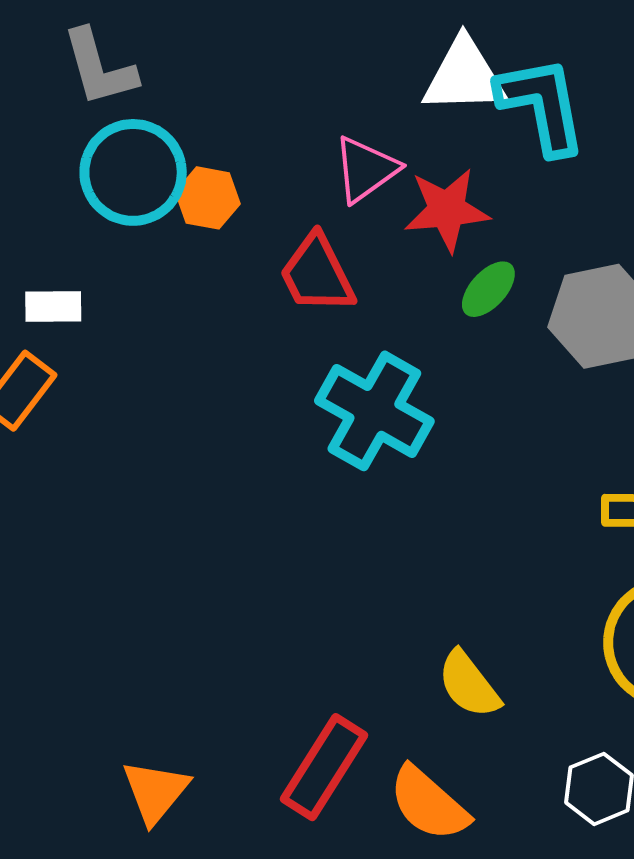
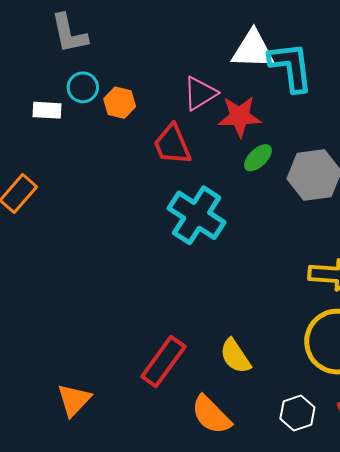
cyan circle: (133, 172) -> (83, 87), size x0.6
white rectangle: (53, 306) -> (47, 110), moved
red rectangle: (324, 767) -> (163, 362), moved

